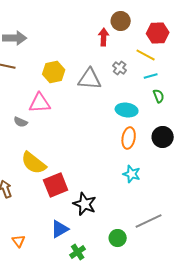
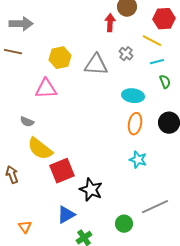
gray semicircle: (21, 122) -> (27, 122), moved

